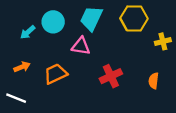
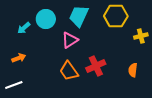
pink triangle: (81, 46) -> (70, 40), turned -42
orange trapezoid: (55, 74) -> (69, 71), moved, turned -100
white line: (16, 98) -> (14, 85), turned -42

